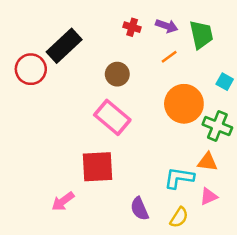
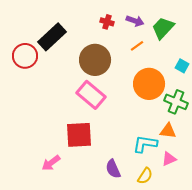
green trapezoid: (201, 35) -> (163, 28), turned -125
brown circle: (117, 74) -> (95, 60), size x1.6

